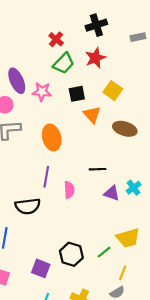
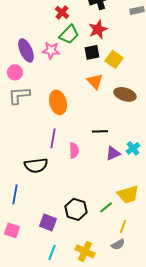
pink star: (42, 92) -> (51, 50), moved
black square: (77, 94) -> (92, 52), moved
purple triangle: (112, 193) -> (113, 153), turned -42

